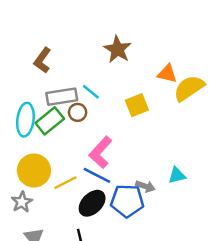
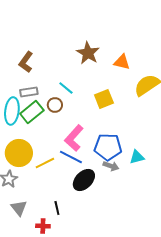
orange triangle: (167, 74) -> (122, 62), moved
gray rectangle: (62, 97) -> (29, 92), moved, size x0.7
blue pentagon: (127, 201) -> (108, 147), moved
black ellipse: (92, 203) -> (84, 180), moved

